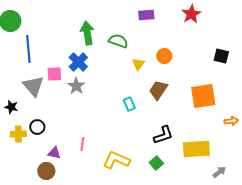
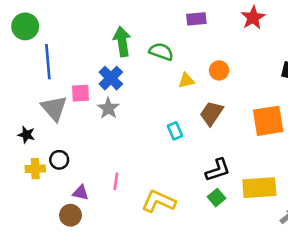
yellow triangle: (138, 64) -> (186, 81), turned 40
green square: (156, 163) -> (217, 198), moved

